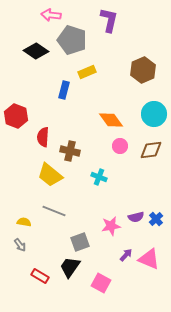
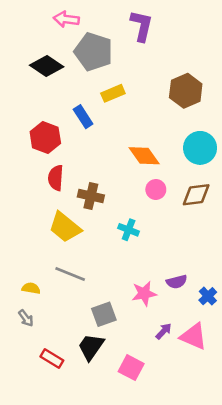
blue rectangle: (64, 90) -> (83, 117), turned -48
red hexagon: (16, 116) -> (45, 138), moved
blue cross: (156, 219) -> (208, 296), moved

